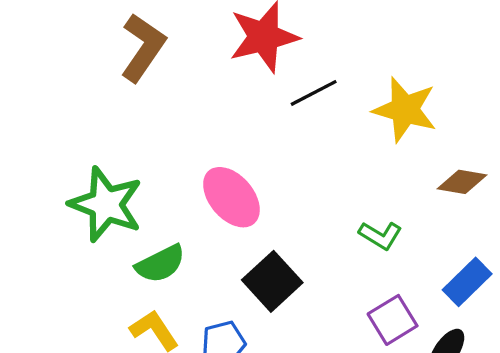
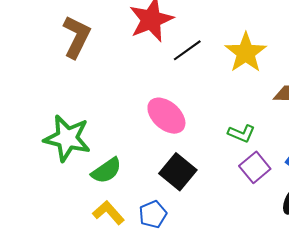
yellow star: (405, 110) -> (246, 53), turned 30
pink ellipse: (231, 197) -> (166, 116), moved
purple square: (393, 320) -> (255, 167), moved

